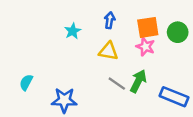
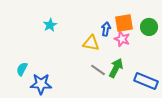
blue arrow: (110, 20) -> (106, 29), moved
cyan star: (73, 31) -> (50, 25), moved
blue star: (64, 100) -> (41, 84), moved

